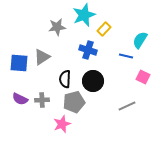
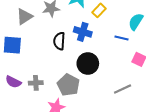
gray triangle: (42, 57) -> (25, 17), moved
black semicircle: (65, 79) -> (59, 41), moved
gray pentagon: (74, 102) -> (68, 85), turned -30

